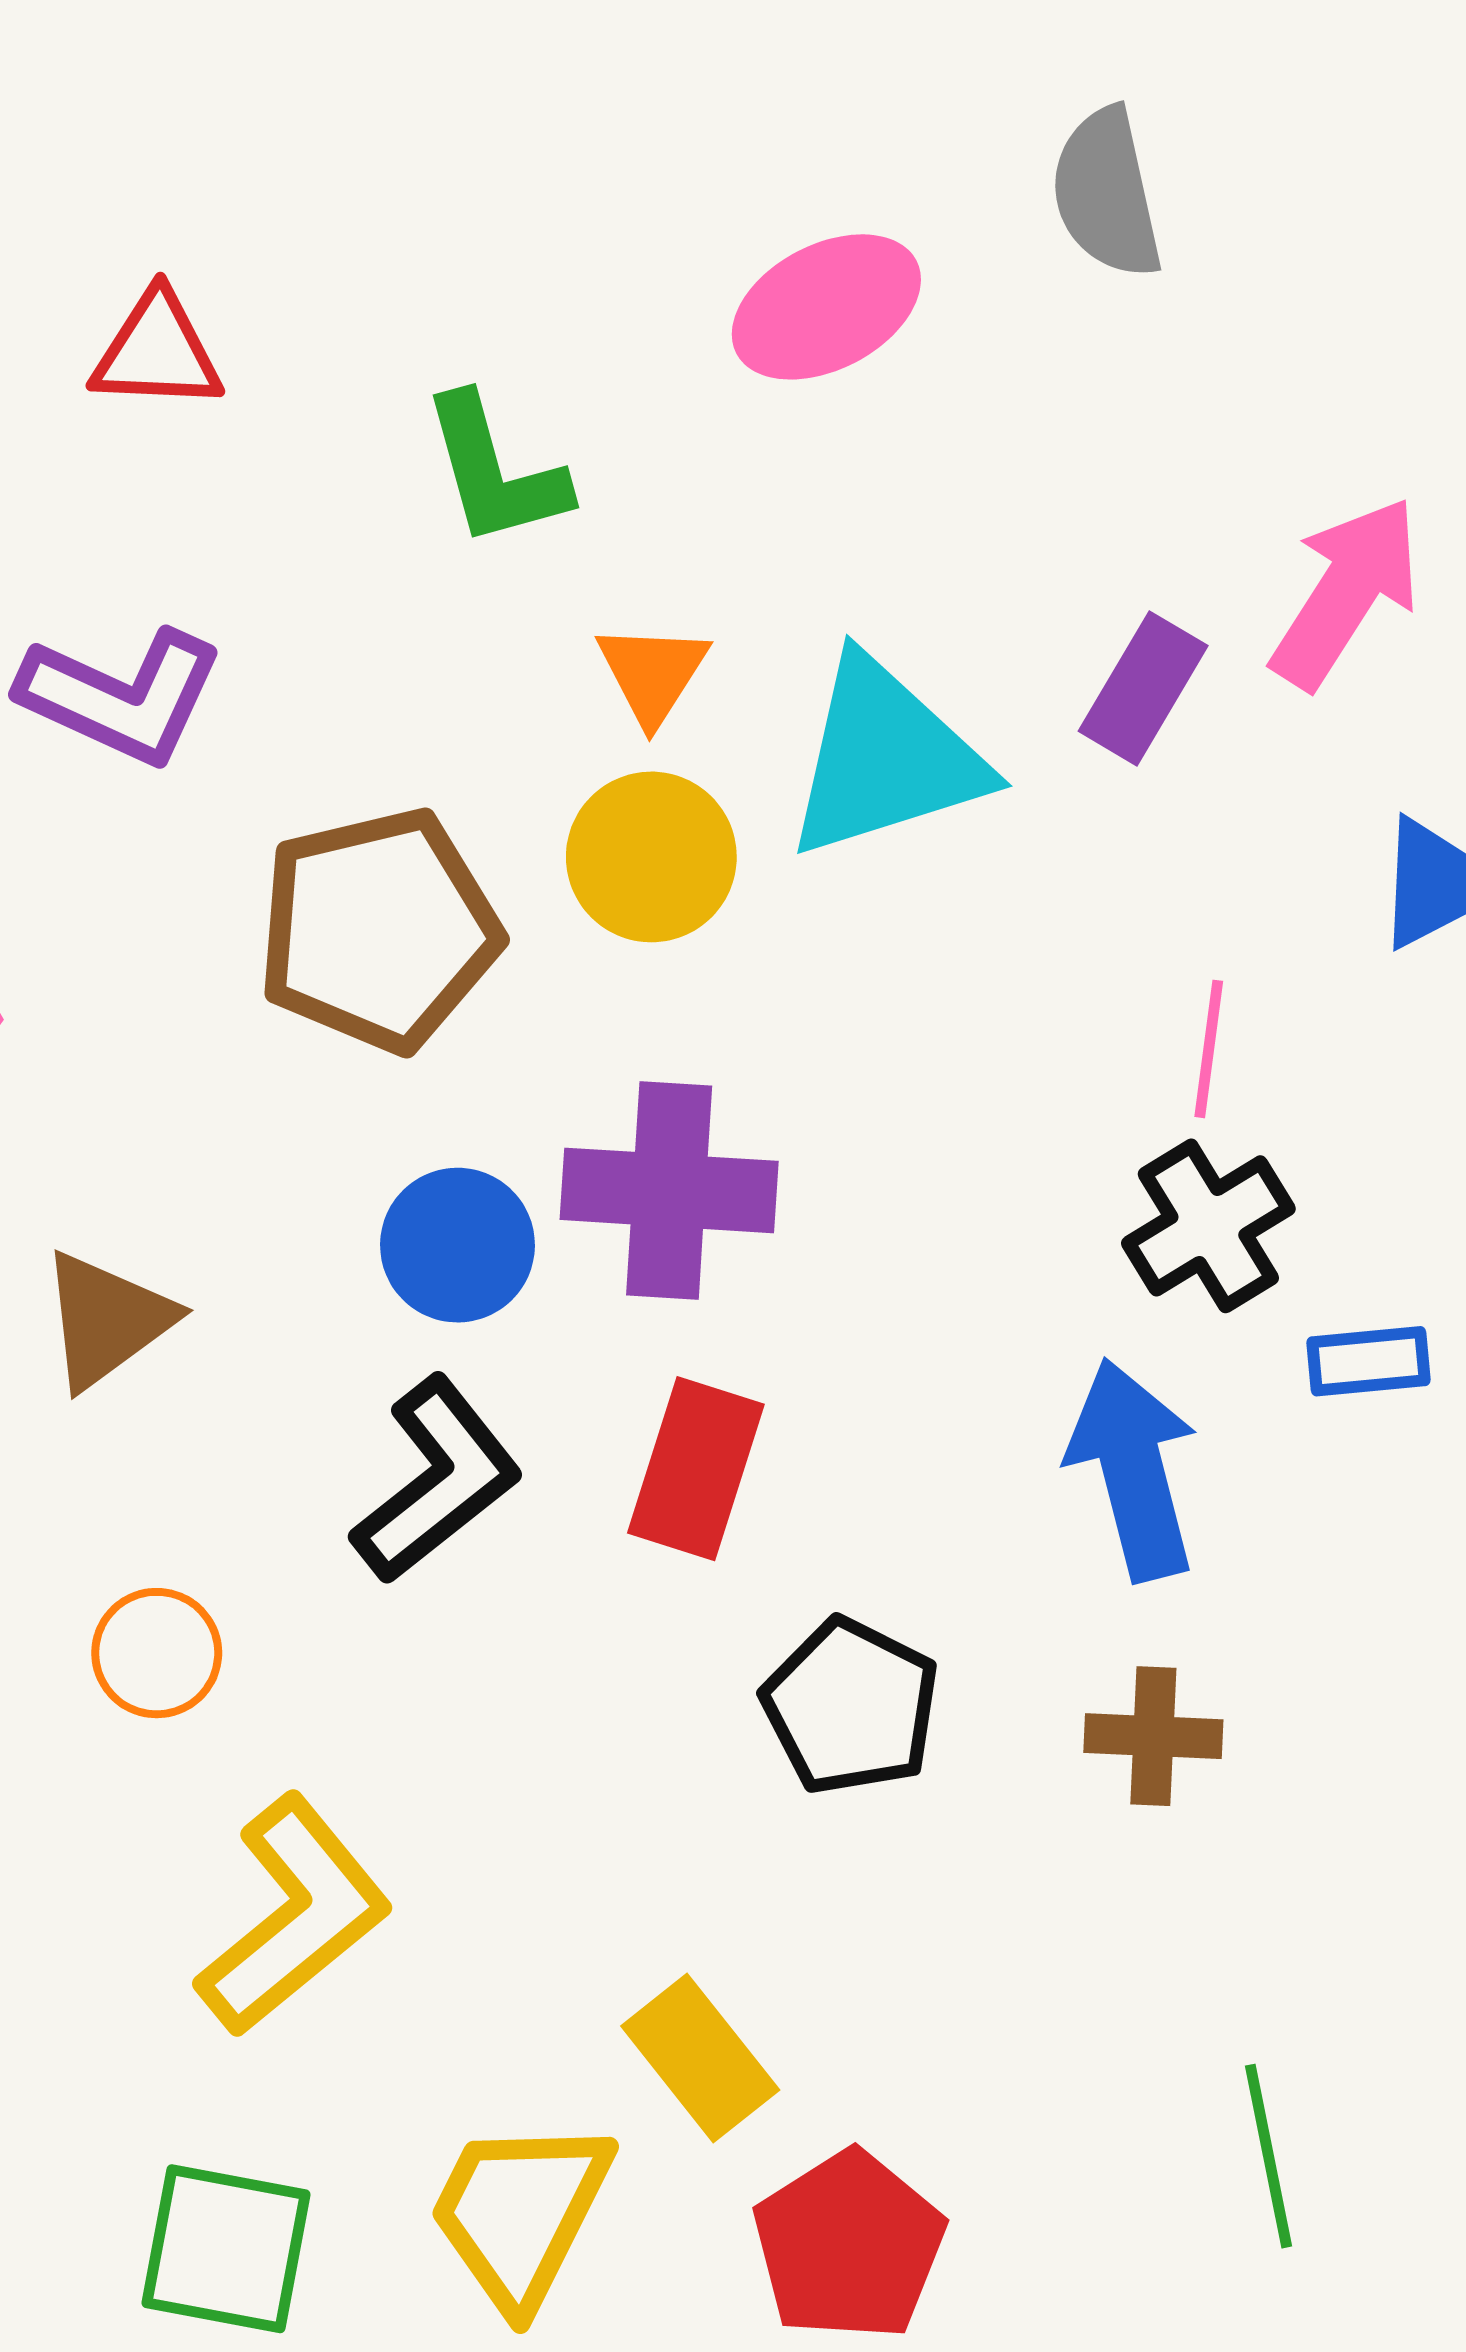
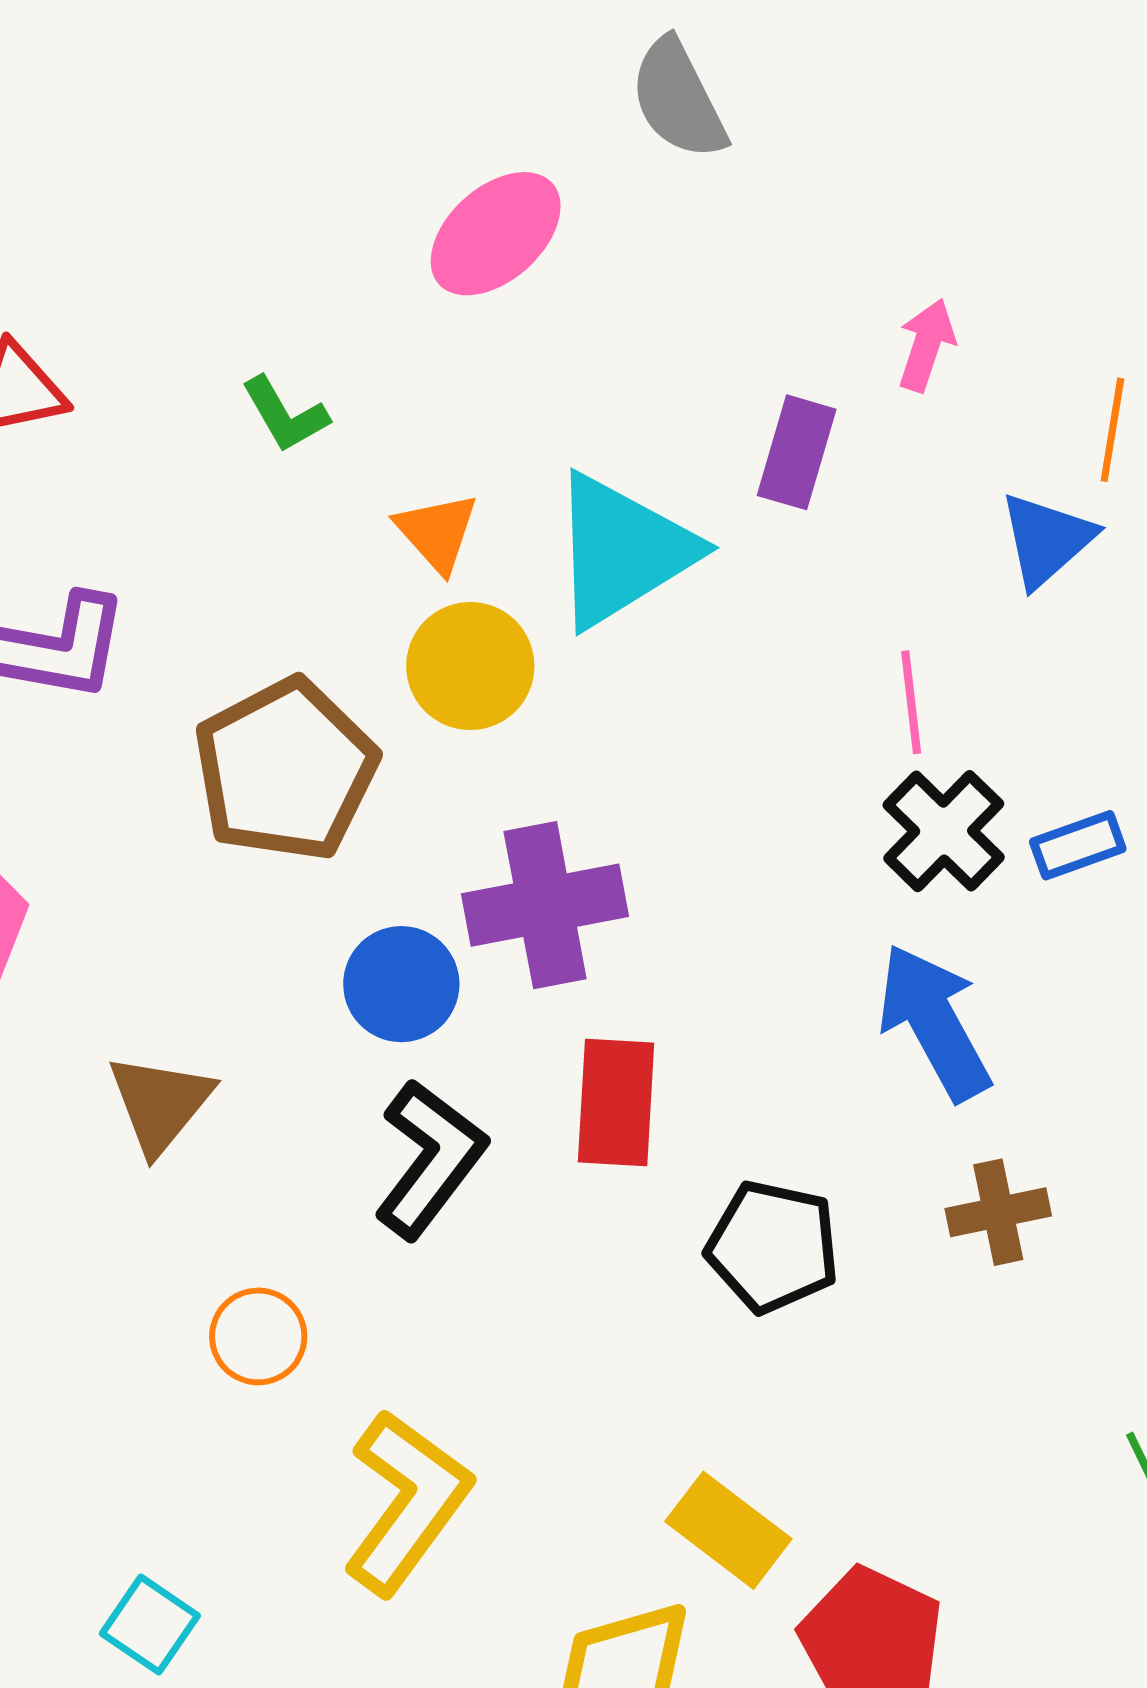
green L-shape: (495, 471) -> (285, 415), size x0.7
pink arrow: (1346, 593) -> (926, 345), size x0.6
blue rectangle: (1368, 1361) -> (1078, 845), moved

